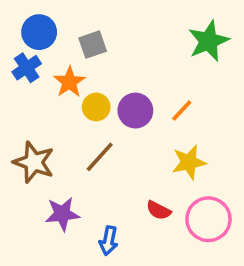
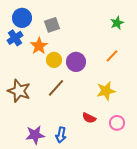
green star: (208, 41) -> (117, 23), size x0.6
orange line: (182, 111) -> (112, 56), moved
purple star: (62, 214) -> (35, 135), moved
pink circle: (208, 219) -> (117, 123), size x0.6

